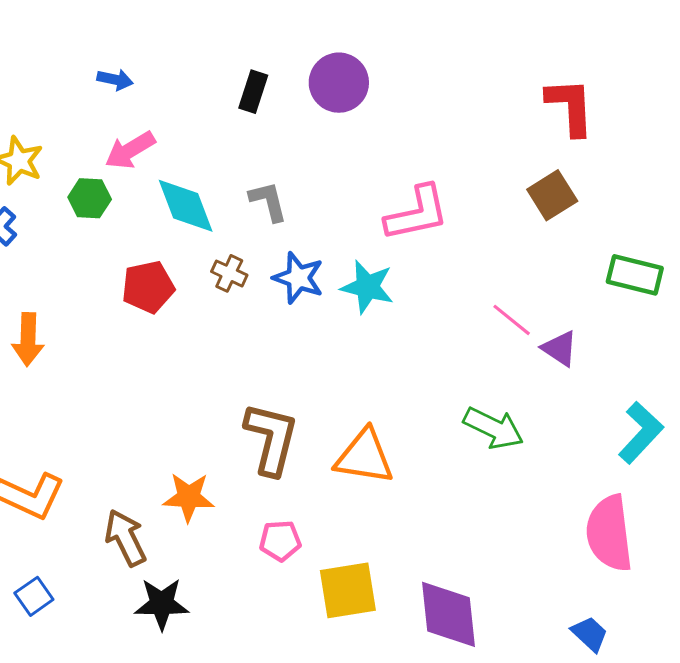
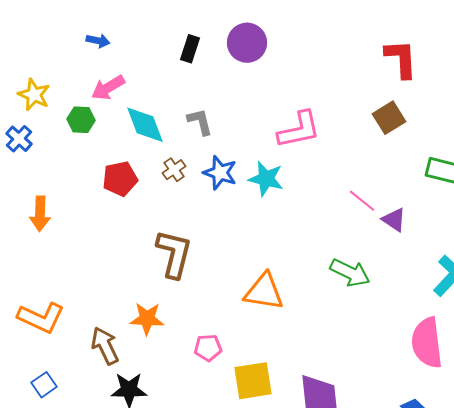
brown cross: (229, 273) -> (174, 170), turned 30
brown L-shape: (271, 439) -> (174, 254), moved

